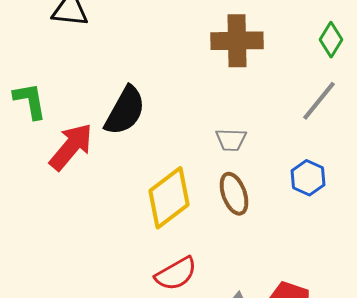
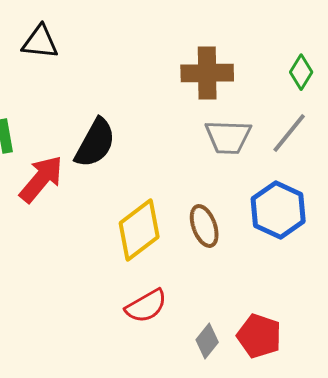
gray trapezoid: (231, 140) -> (228, 137), moved, size x1.5
blue hexagon: (308, 178) -> (278, 210), size x1.6

